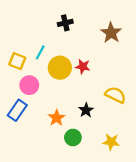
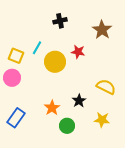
red star: (83, 67) -> (78, 52), moved
pink circle: (29, 85) -> (12, 78), moved
blue rectangle: (17, 110) -> (16, 118), moved
yellow star: (111, 142) -> (102, 120), moved

